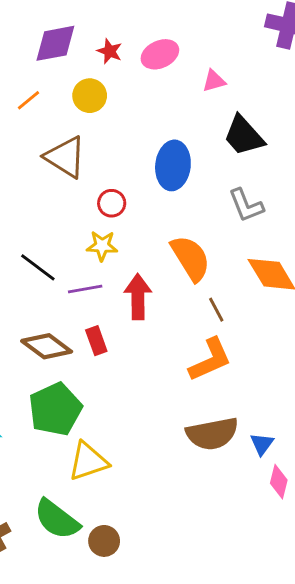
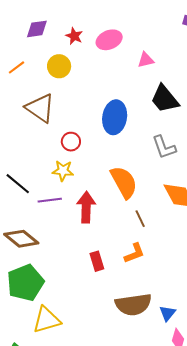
purple diamond: (55, 43) -> (37, 29), size x0.7
red rectangle: (96, 341) -> (97, 261), moved
orange L-shape: (210, 360) -> (134, 253), size x0.7

